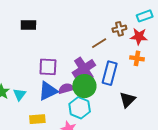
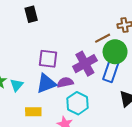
black rectangle: (28, 25) -> (31, 14), turned 70
green circle: (84, 86) -> (115, 52), moved

